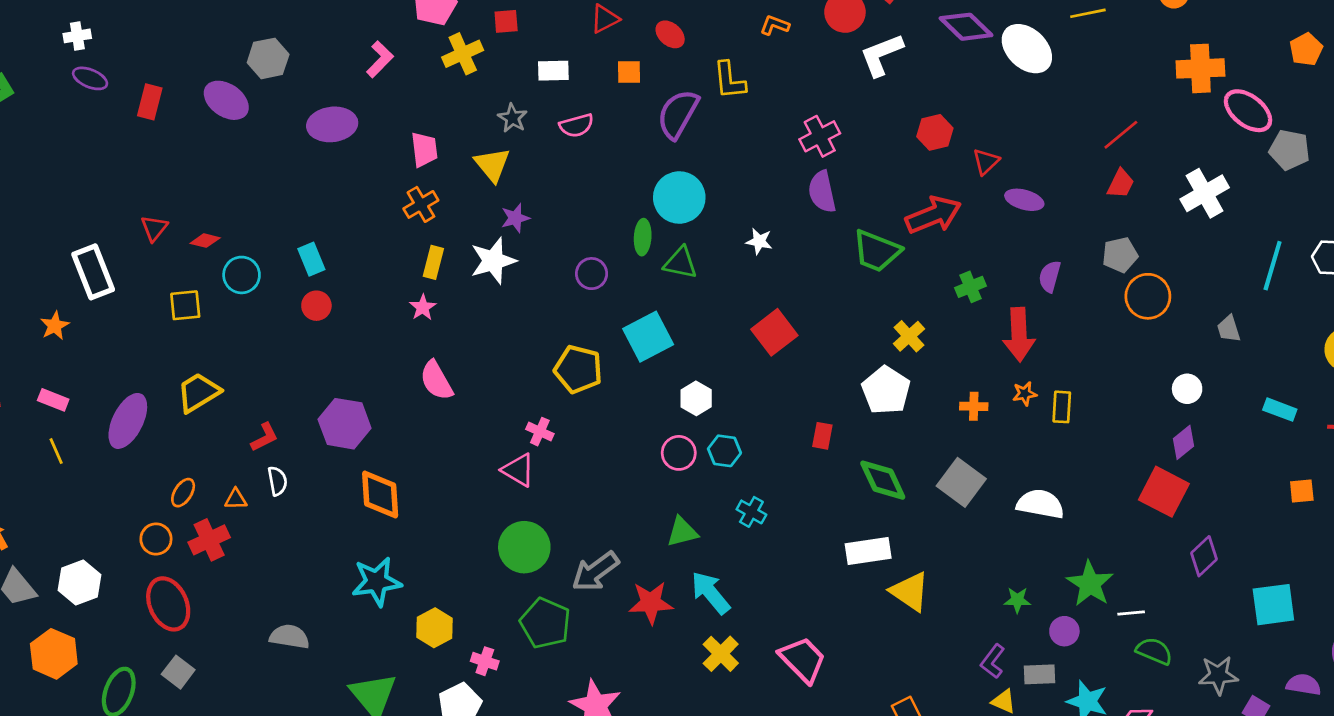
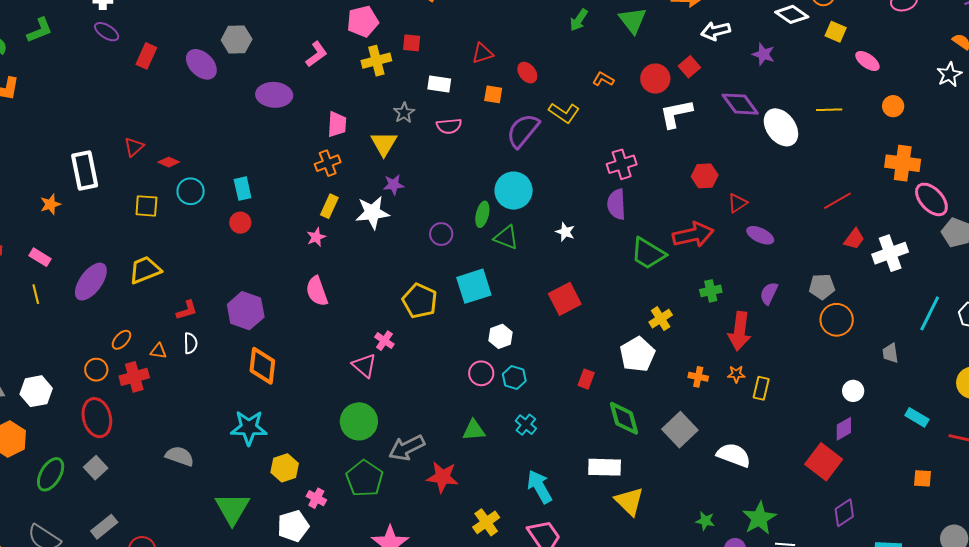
yellow L-shape: (729, 80) -> (564, 113), turned -60
red trapezoid: (1121, 184) -> (854, 239), moved
cyan arrow: (711, 593) -> (539, 487), moved

